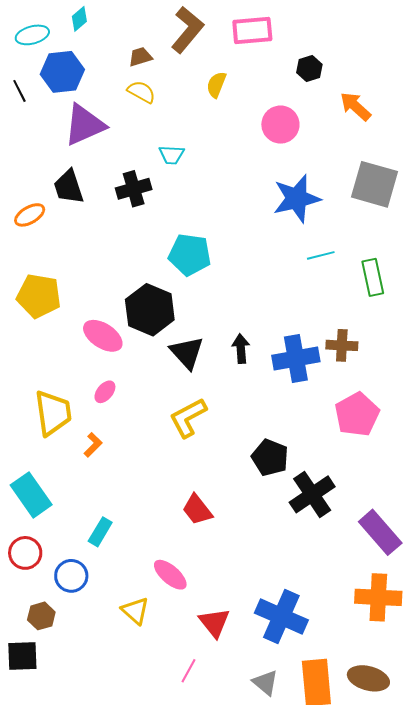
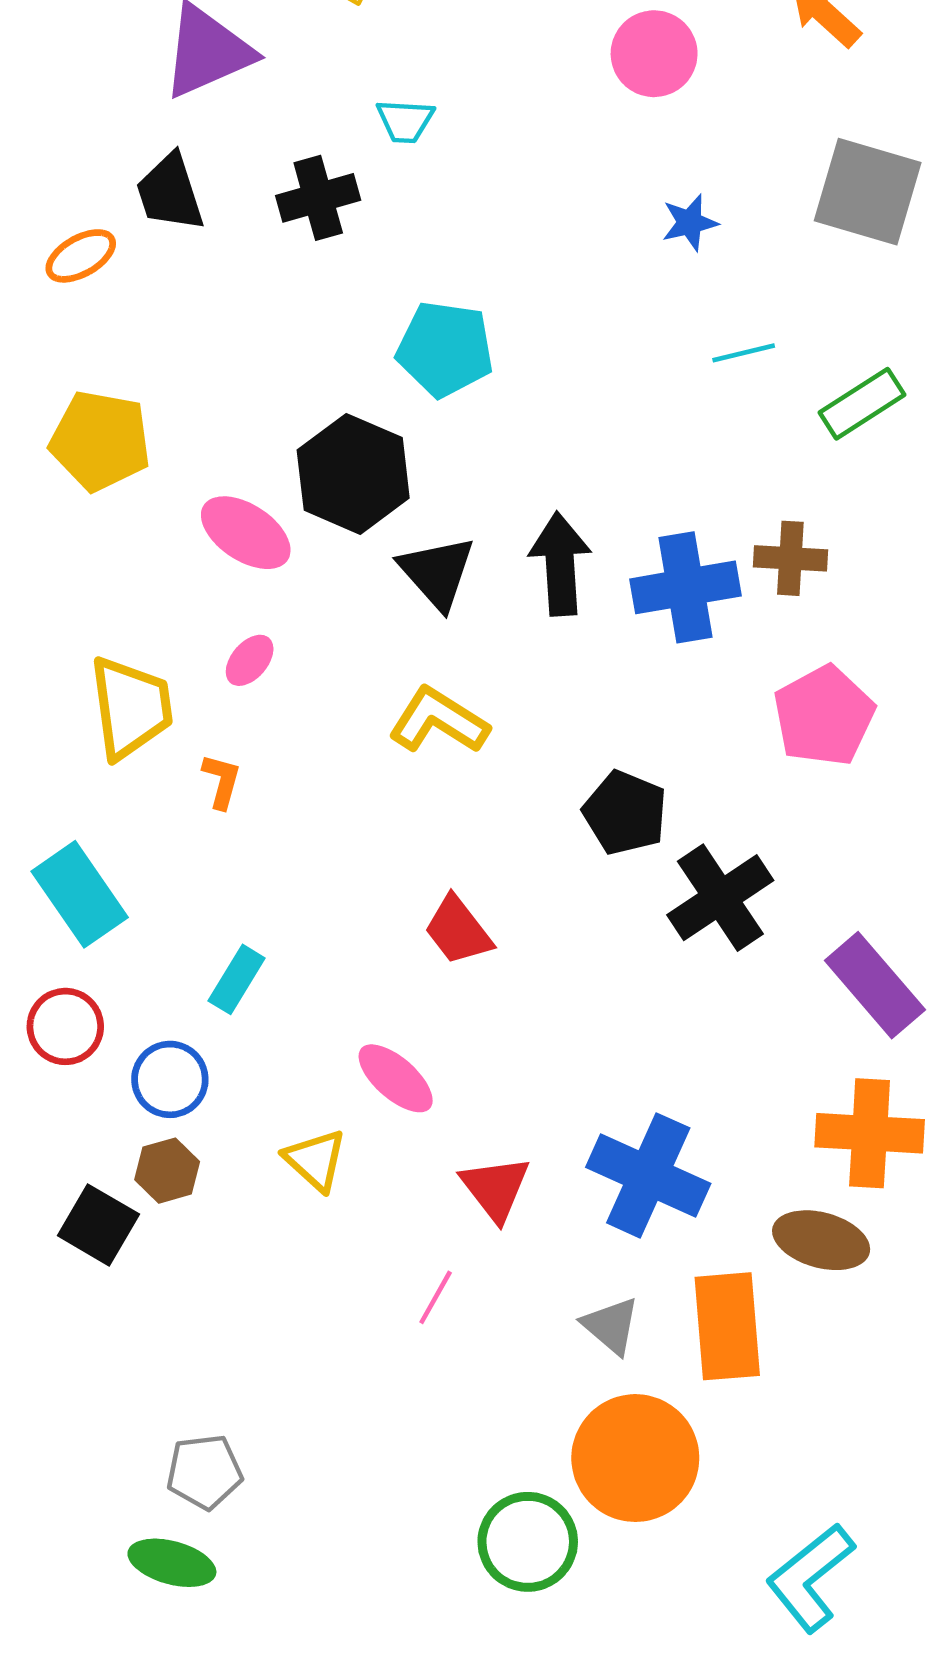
blue star: (297, 198) -> (690, 223), size x0.5
green rectangle: (373, 277) -> (862, 404), turned 69
black arrow: (241, 349) -> (560, 564), size x1.5
yellow L-shape: (188, 418) -> (439, 721), turned 60
orange L-shape: (93, 445) -> (222, 781), turned -30
brown hexagon: (41, 616) -> (167, 1171), moved
black square: (22, 656) -> (98, 1225), moved, turned 32
brown ellipse: (368, 678) -> (821, 1240), moved

